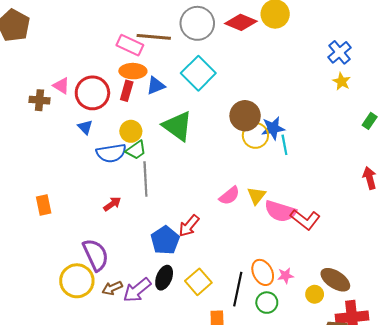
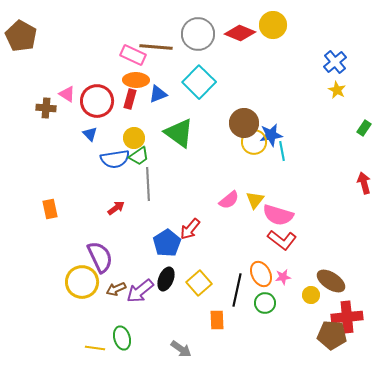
red L-shape: (305, 220) -> (282, 240), moved

